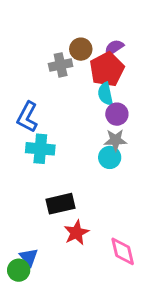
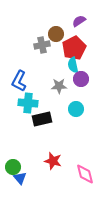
purple semicircle: (114, 48) -> (79, 21), moved
gray star: (115, 140) -> (59, 86), moved
black rectangle: (61, 204) -> (42, 119), moved
red star: (76, 233) -> (53, 161), turned -30
green circle: (19, 270) -> (13, 167), moved

